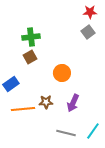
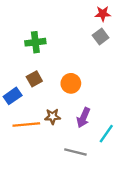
brown square: (30, 57) -> (34, 79), moved
cyan line: (93, 131) -> (106, 134), moved

